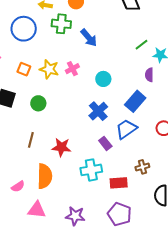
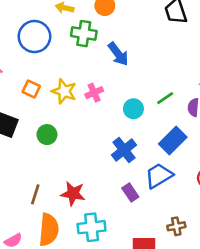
green line: (141, 45) -> (165, 98), moved
brown line: (31, 140) -> (35, 194), moved
cyan cross: (91, 170) -> (92, 227), moved

